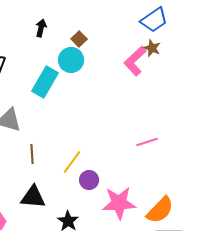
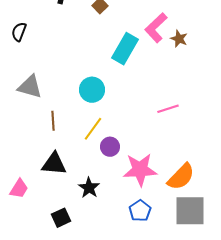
brown star: (152, 48) -> (179, 39), moved
cyan circle: (71, 60) -> (92, 90), moved
cyan rectangle: (45, 82) -> (125, 49), moved

